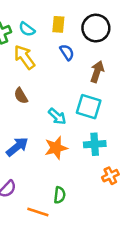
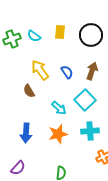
blue semicircle: (67, 52) -> (67, 72), moved
yellow arrow: (24, 57) -> (40, 70), moved
cyan square: (89, 107) -> (85, 100), turned 30
blue arrow: (17, 147) -> (26, 133), turned 132

